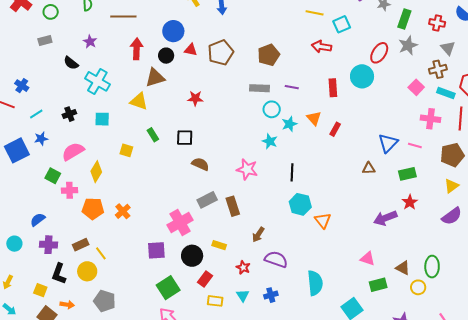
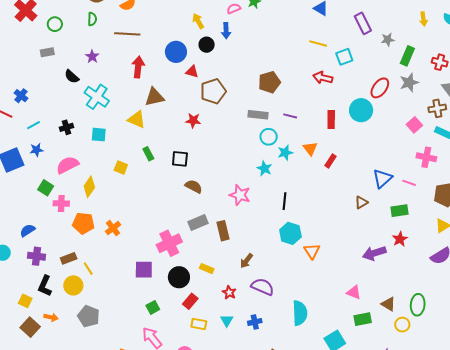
brown pentagon: (221, 52) -> (213, 91), moved
black circle: (166, 56) -> (207, 45), moved
brown triangle: (369, 168) -> (361, 202), turned -32
green square: (168, 288) -> (153, 307), size x0.6

